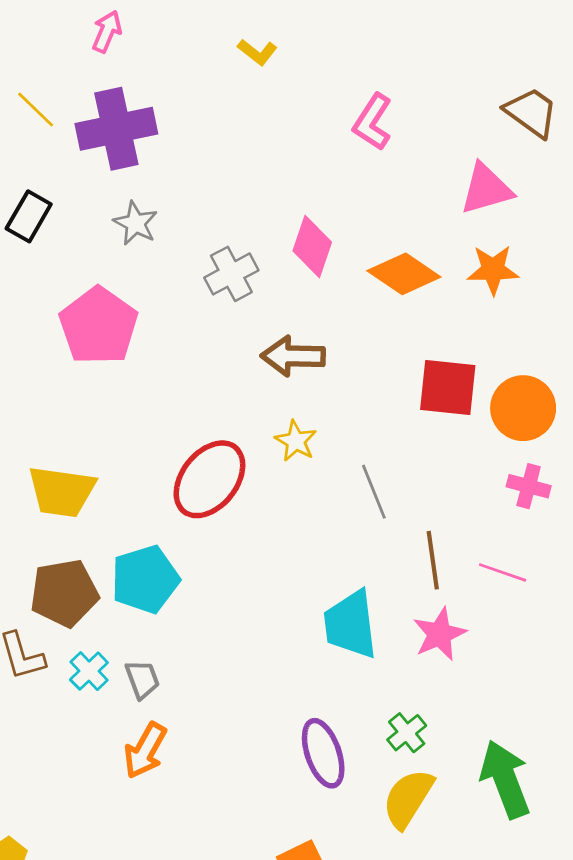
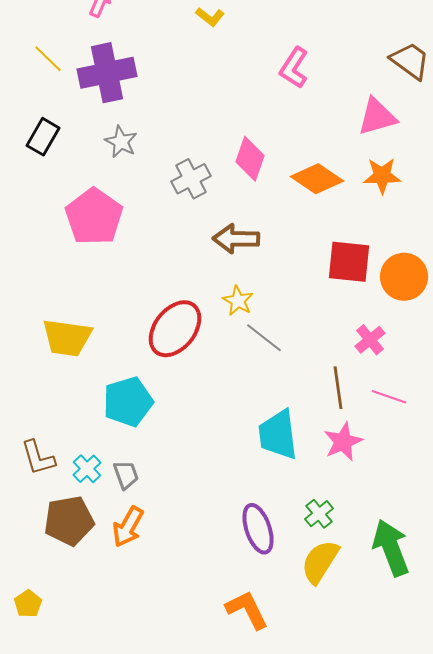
pink cross: (529, 486) -> (370, 340), moved, turned 36
gray line: (374, 492) -> (264, 338), moved, turned -30
brown pentagon: (64, 593) -> (69, 521), moved

